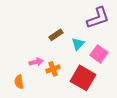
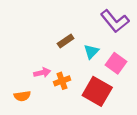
purple L-shape: (98, 18) -> (115, 21), turned 70
orange semicircle: (19, 82) -> (22, 96), turned -88

